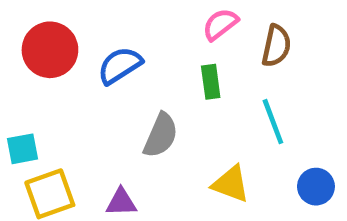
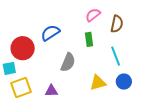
red circle: (50, 50) -> (23, 48), moved
yellow triangle: (231, 184) -> (98, 83), turned -36
blue circle: (316, 187) -> (124, 82), moved

